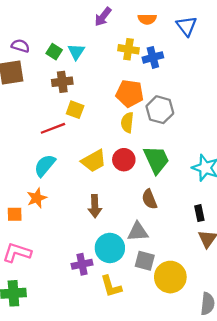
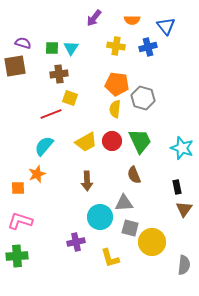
green square: (54, 52) -> (52, 48), turned -32
blue cross: (153, 57) -> (148, 47), moved
purple cross: (82, 264) -> (76, 242), moved
yellow L-shape: (111, 286) -> (110, 258), moved

